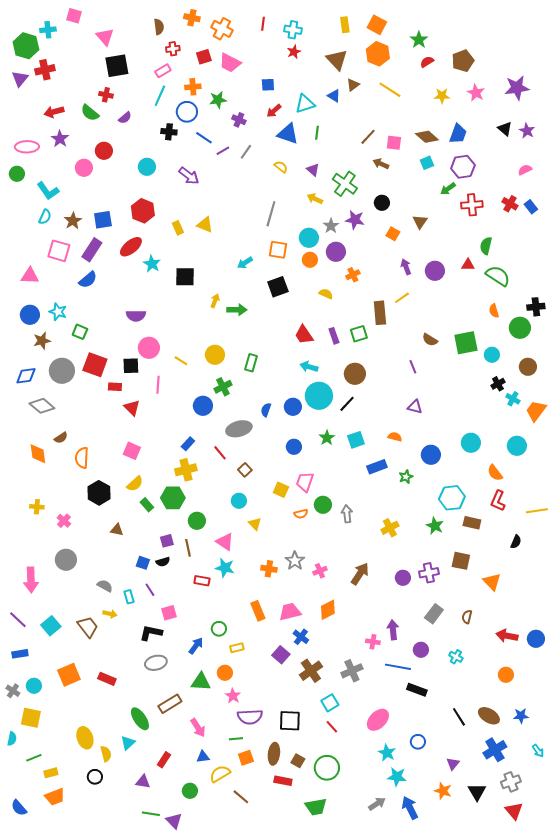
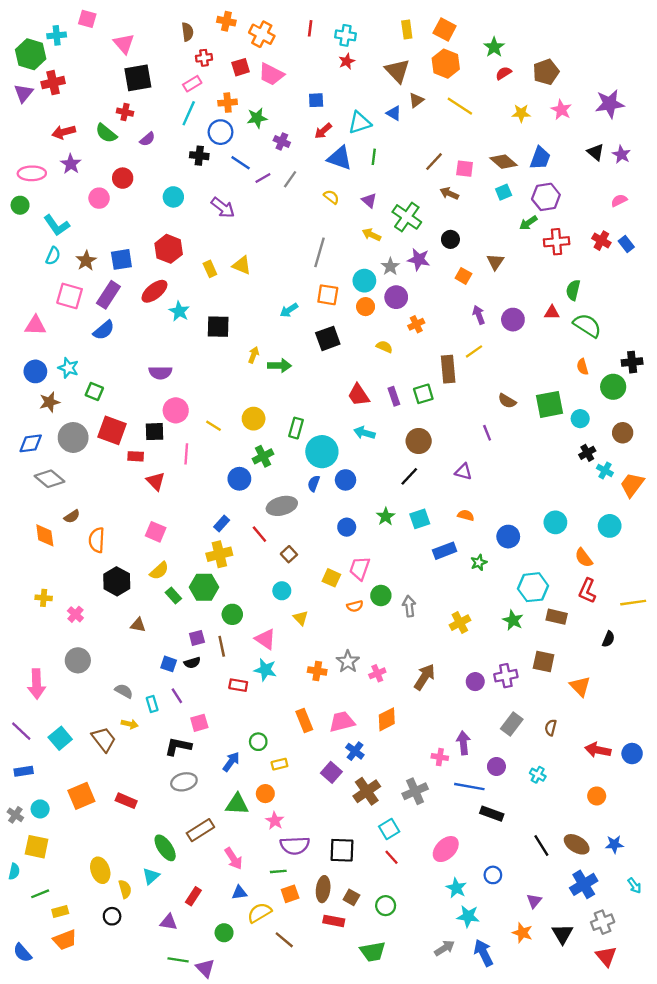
cyan circle: (319, 396) -> (322, 452), moved
purple triangle: (415, 407) -> (463, 472), moved
green circle: (327, 768) -> (386, 906), size x0.7

